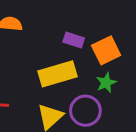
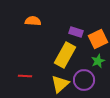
yellow rectangle: (57, 74) -> (65, 55), turned -45

